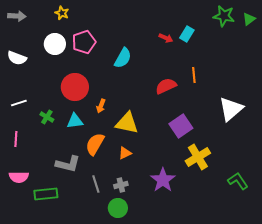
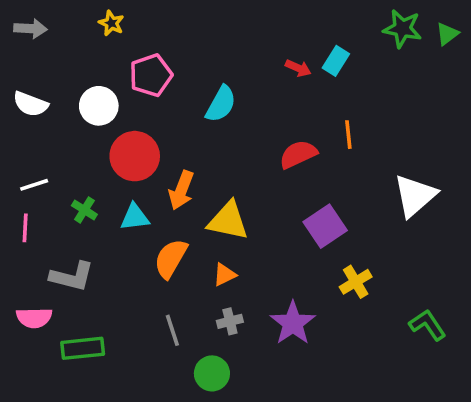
white circle: (55, 44) -> (99, 106), moved
orange arrow: (101, 106) -> (181, 190), size x1.5
pink line: (16, 139) -> (25, 228), moved
yellow cross: (198, 157) -> (356, 282), size x0.7
gray L-shape: (68, 164) -> (72, 276), moved
gray cross: (121, 185) -> (230, 321), moved

